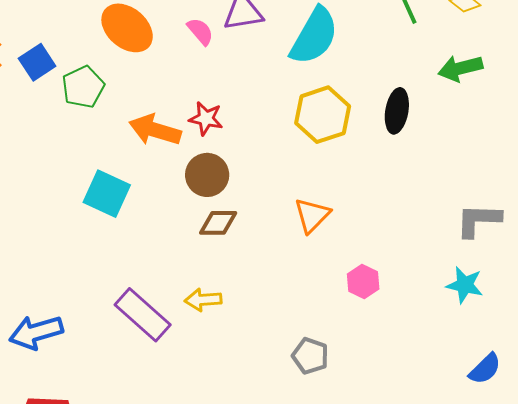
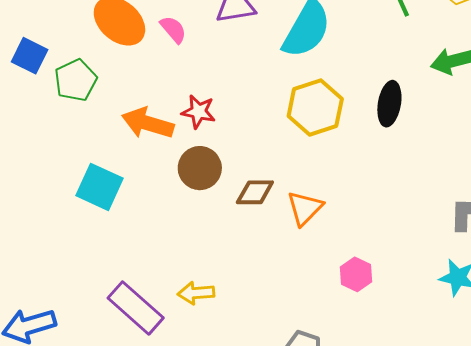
pink semicircle: (200, 31) -> (173, 29), moved
blue square: (37, 62) -> (30, 56), turned -30
brown diamond: (218, 223) -> (255, 192), moved

